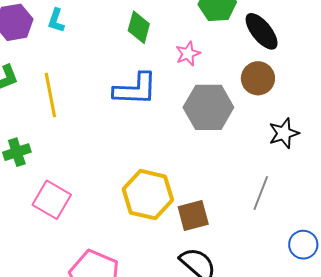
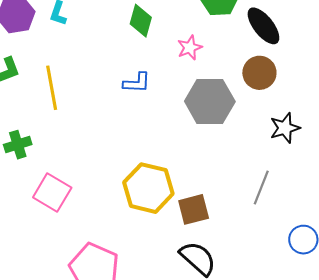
blue L-shape: (135, 89) -> (137, 83), size x0.6

